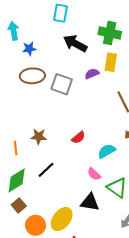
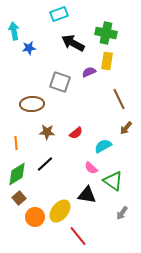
cyan rectangle: (61, 13) -> (59, 14), turned 60
brown ellipse: (32, 76) -> (32, 104), moved
brown star: (39, 136) -> (47, 132), moved

